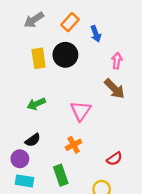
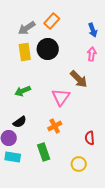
gray arrow: (34, 20) -> (27, 28), moved
blue arrow: (96, 34) -> (93, 30), moved
brown arrow: (114, 89) -> (79, 79), moved
red semicircle: (114, 159) -> (90, 138), turned 120

